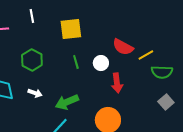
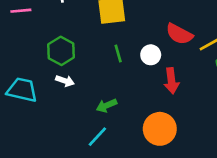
white arrow: (35, 93) -> (65, 81), moved
green arrow: (67, 102) -> (107, 105), size x0.7

